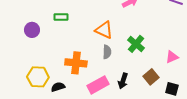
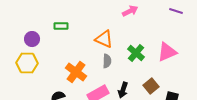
pink triangle: (172, 57) -> (167, 52), moved, size x1.5
orange cross: (76, 63) -> (76, 72), turned 30
yellow hexagon: (38, 77) -> (27, 63), moved

